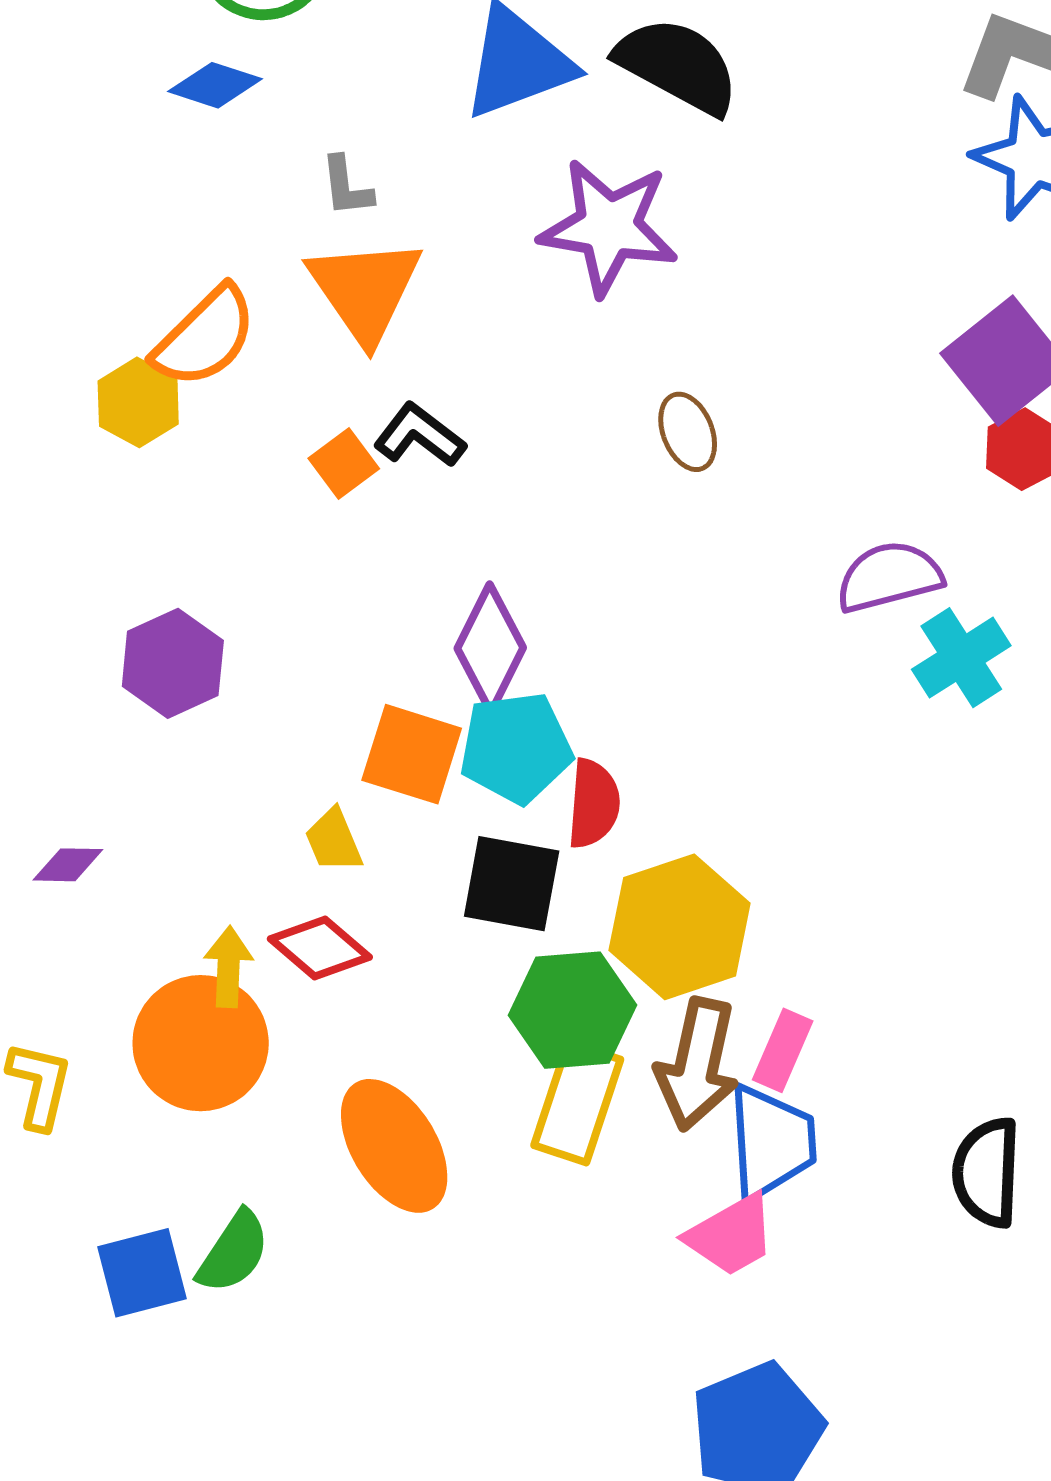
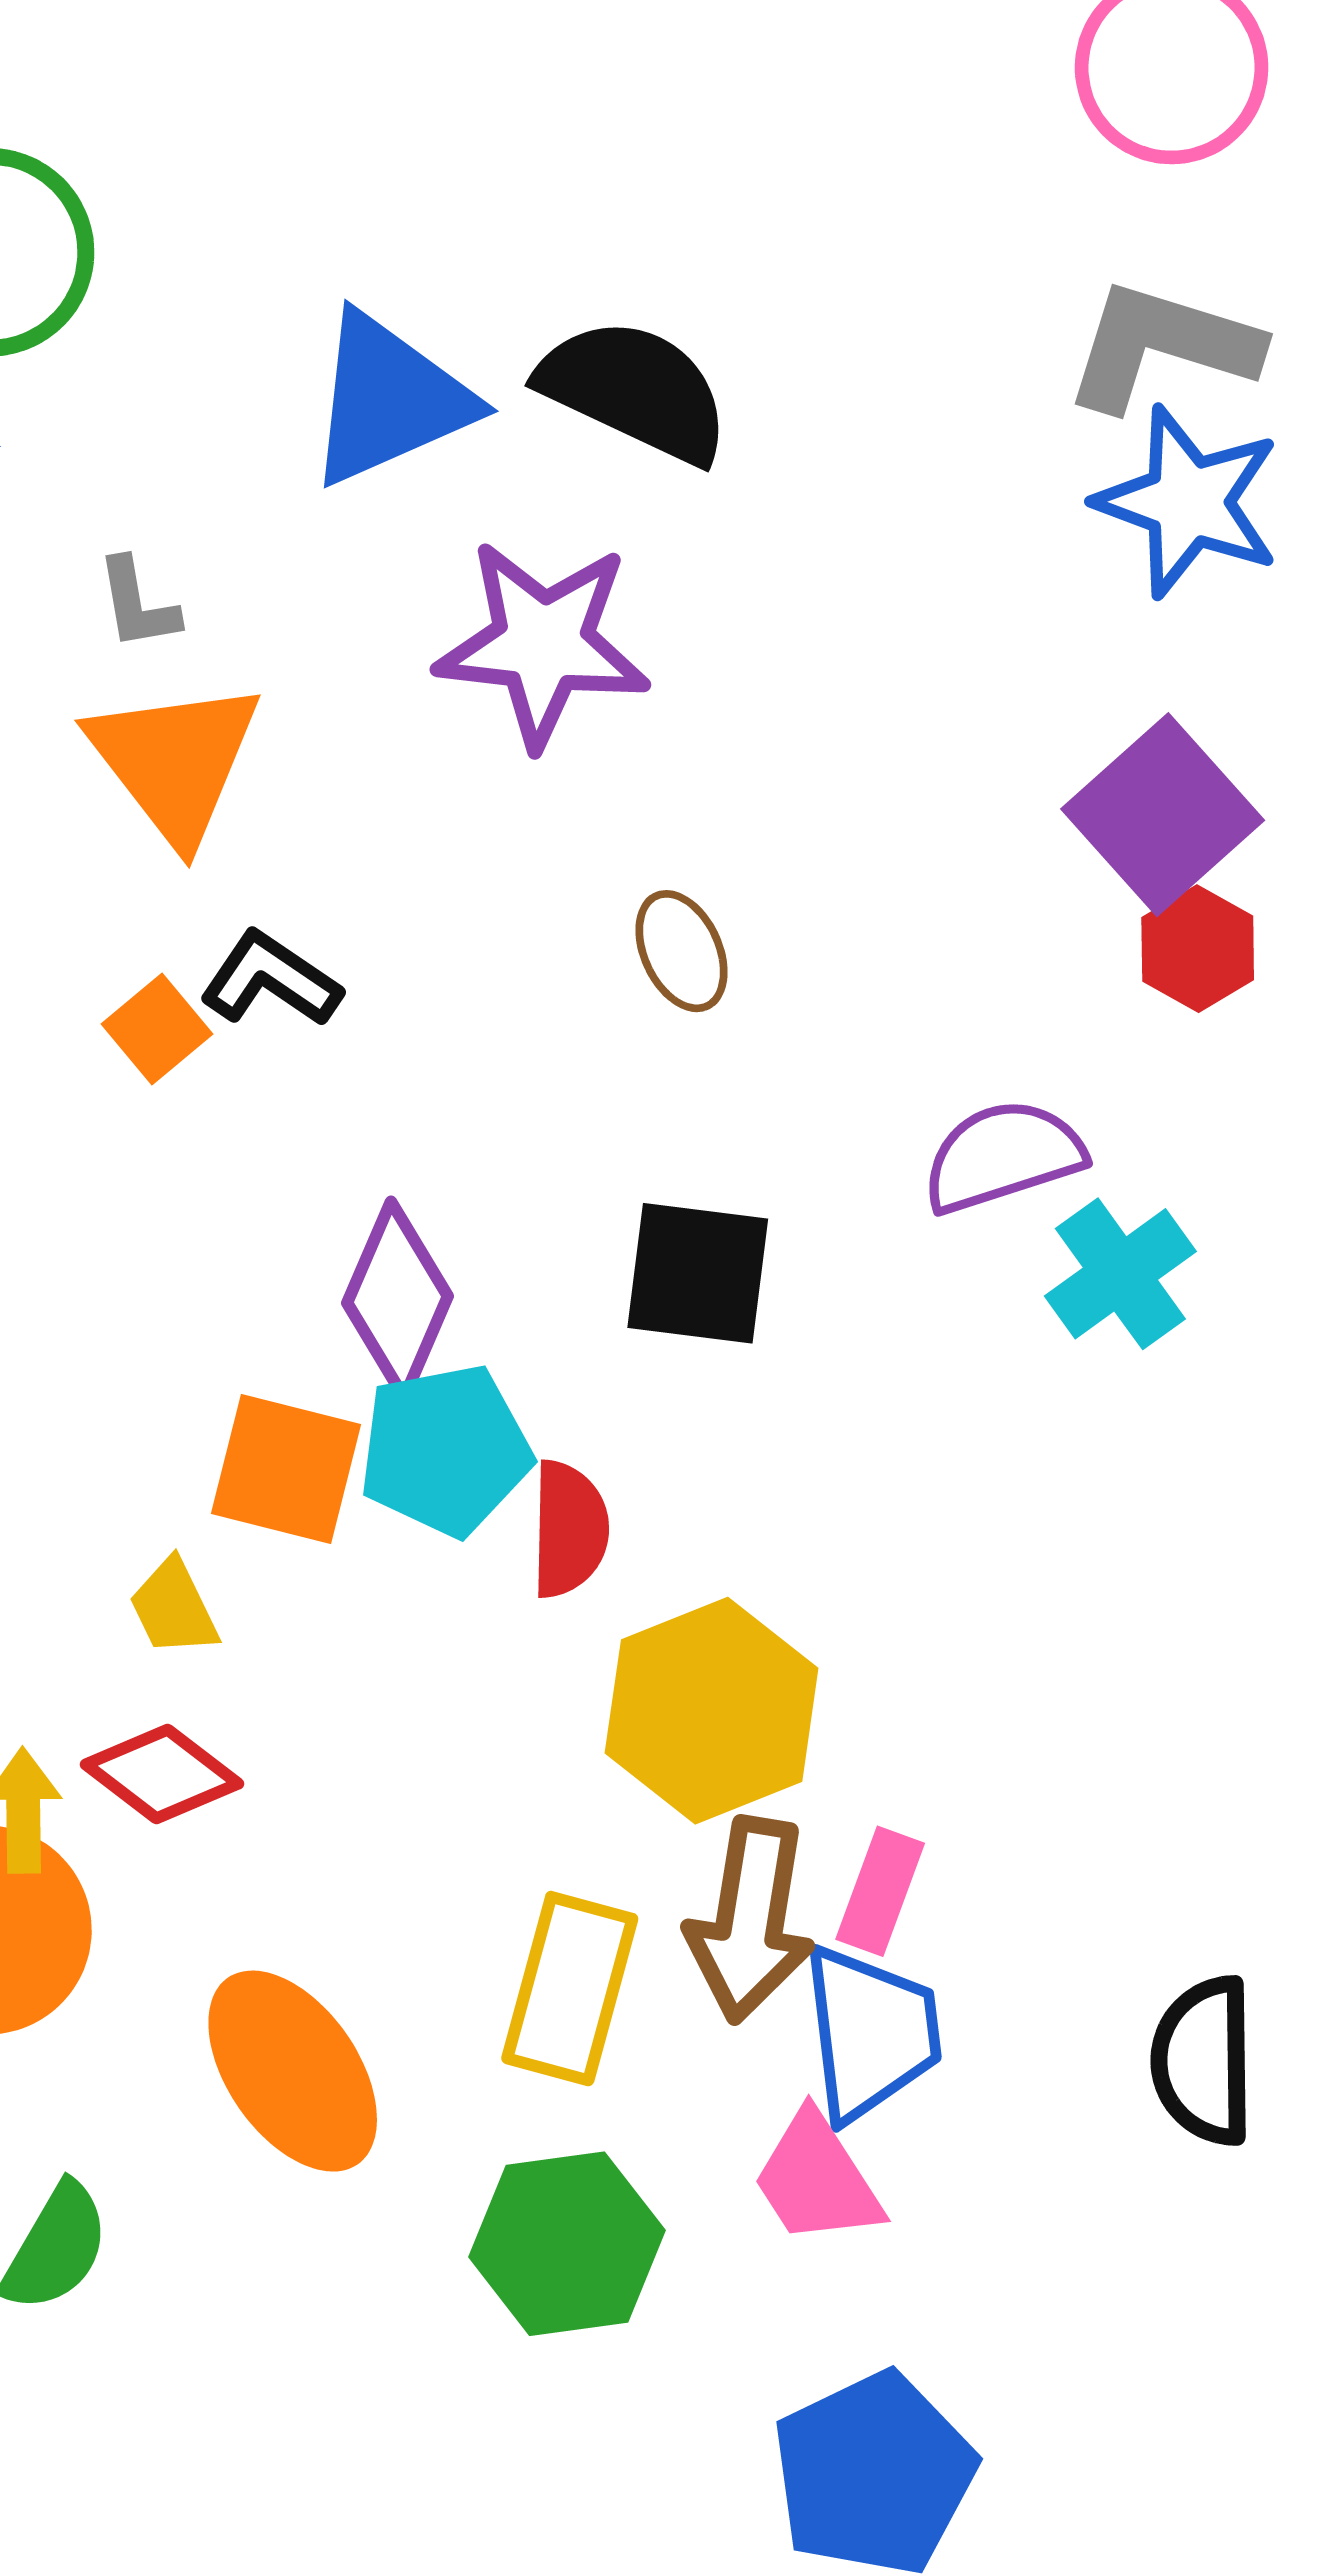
black square: (512, 884) -> (698, 1273), moved
green hexagon: (572, 1010) -> (567, 2244), moved
pink trapezoid: (731, 1235) -> (817, 2179), turned 90

